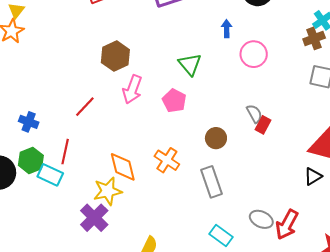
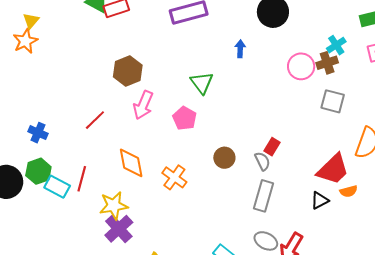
pink circle: (254, 54) -> (301, 66), moved
gray semicircle: (254, 114) -> (262, 161), moved
red line: (65, 152) -> (82, 179), moved
orange diamond: (123, 167) -> (131, 163), moved
gray rectangle: (212, 182) -> (263, 196), moved, turned 32
purple cross: (94, 218) -> (119, 229), moved

